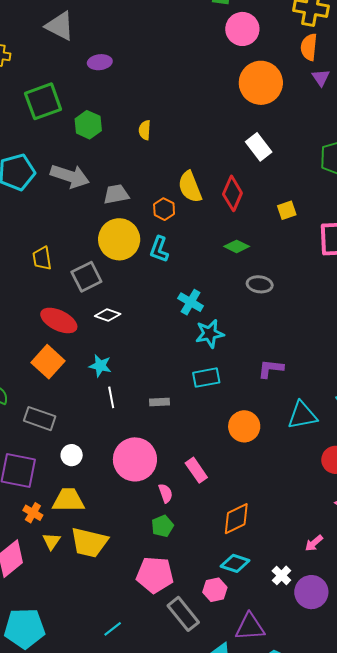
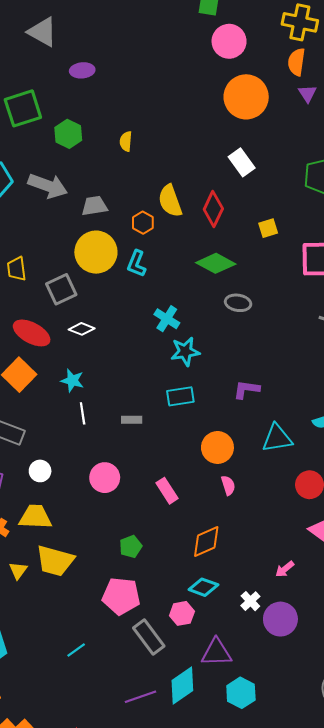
green diamond: (237, 246) -> (216, 263), size x1.5
pink circle: (135, 459) -> (105, 478), size x0.7
pink semicircle: (165, 493) -> (228, 485), moved
yellow triangle: (51, 541) -> (18, 570), moved

